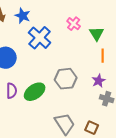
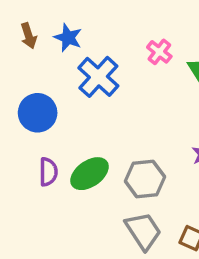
gray hexagon: (66, 79) -> (145, 179), moved

